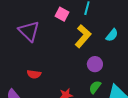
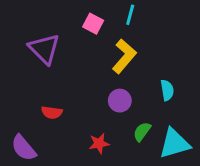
cyan semicircle: (112, 35) -> (167, 90), moved, turned -48
purple circle: (95, 64) -> (120, 101), moved

